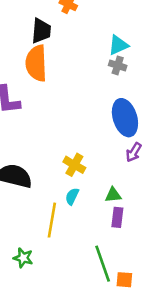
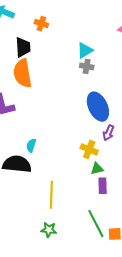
yellow cross: (74, 165) -> (89, 149), moved
cyan semicircle: (72, 196) -> (31, 145), moved
green star: (23, 258) -> (49, 230), moved

